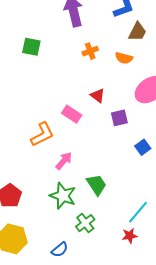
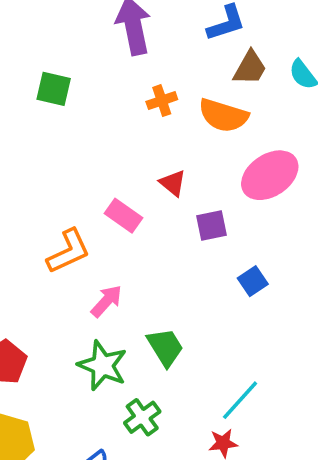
orange semicircle: (124, 58) -> (223, 115), size x1.5

